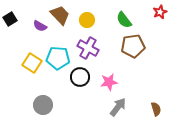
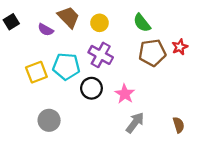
red star: (160, 12) -> (180, 47), moved
yellow square: (32, 63) -> (36, 72), turned 36
pink star: (109, 82) -> (125, 94), turned -30

